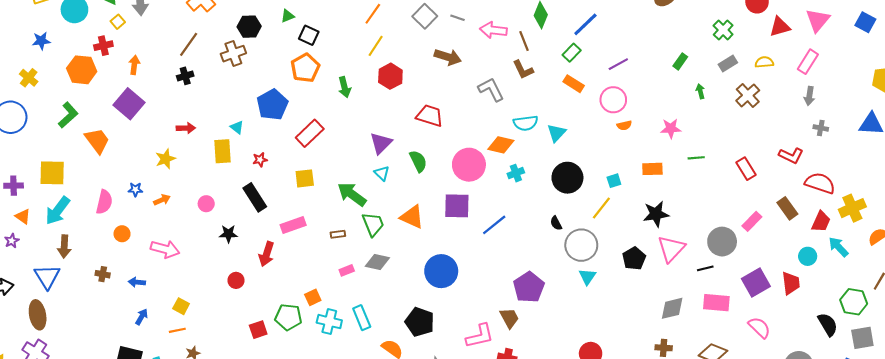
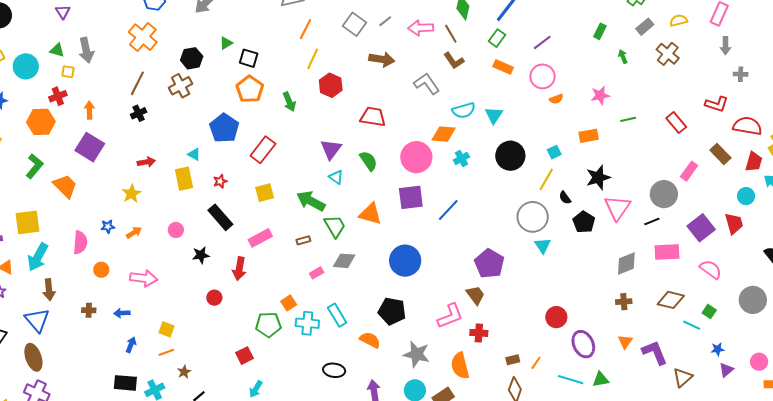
gray line: (457, 18) -> (385, 21), turned -48
yellow square: (118, 22) -> (68, 72), turned -32
black semicircle: (556, 223) -> (565, 198), moved
red square: (258, 330) -> (245, 356), moved

